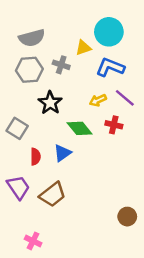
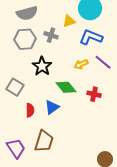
red cross: (114, 125) -> (94, 94), moved
purple trapezoid: (18, 187) -> (16, 148), moved
brown trapezoid: (53, 195) -> (44, 141), turned -35

